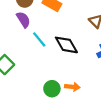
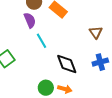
black diamond: (66, 45) -> (67, 64), moved

